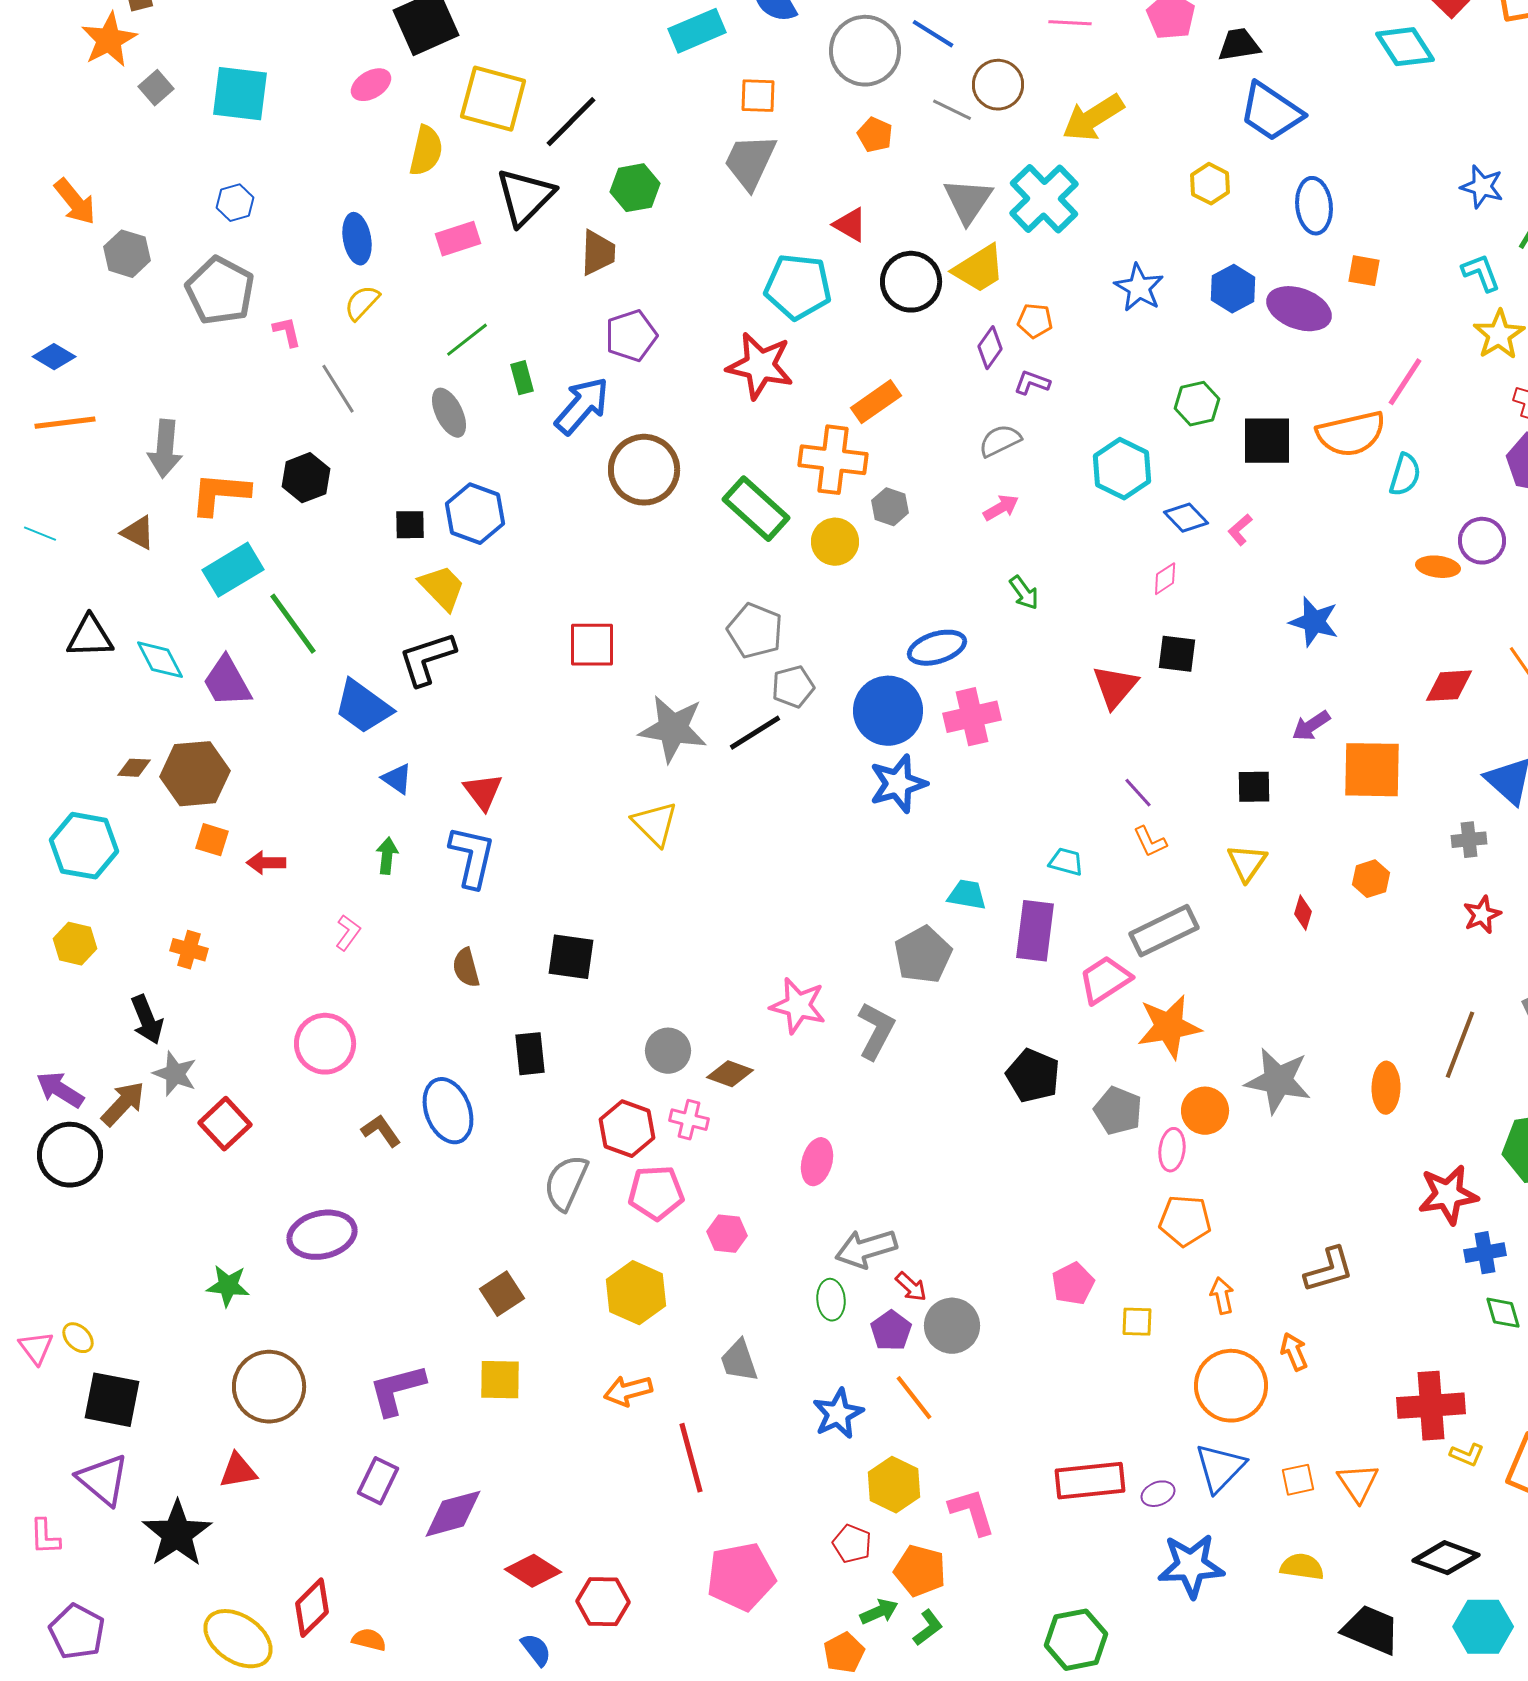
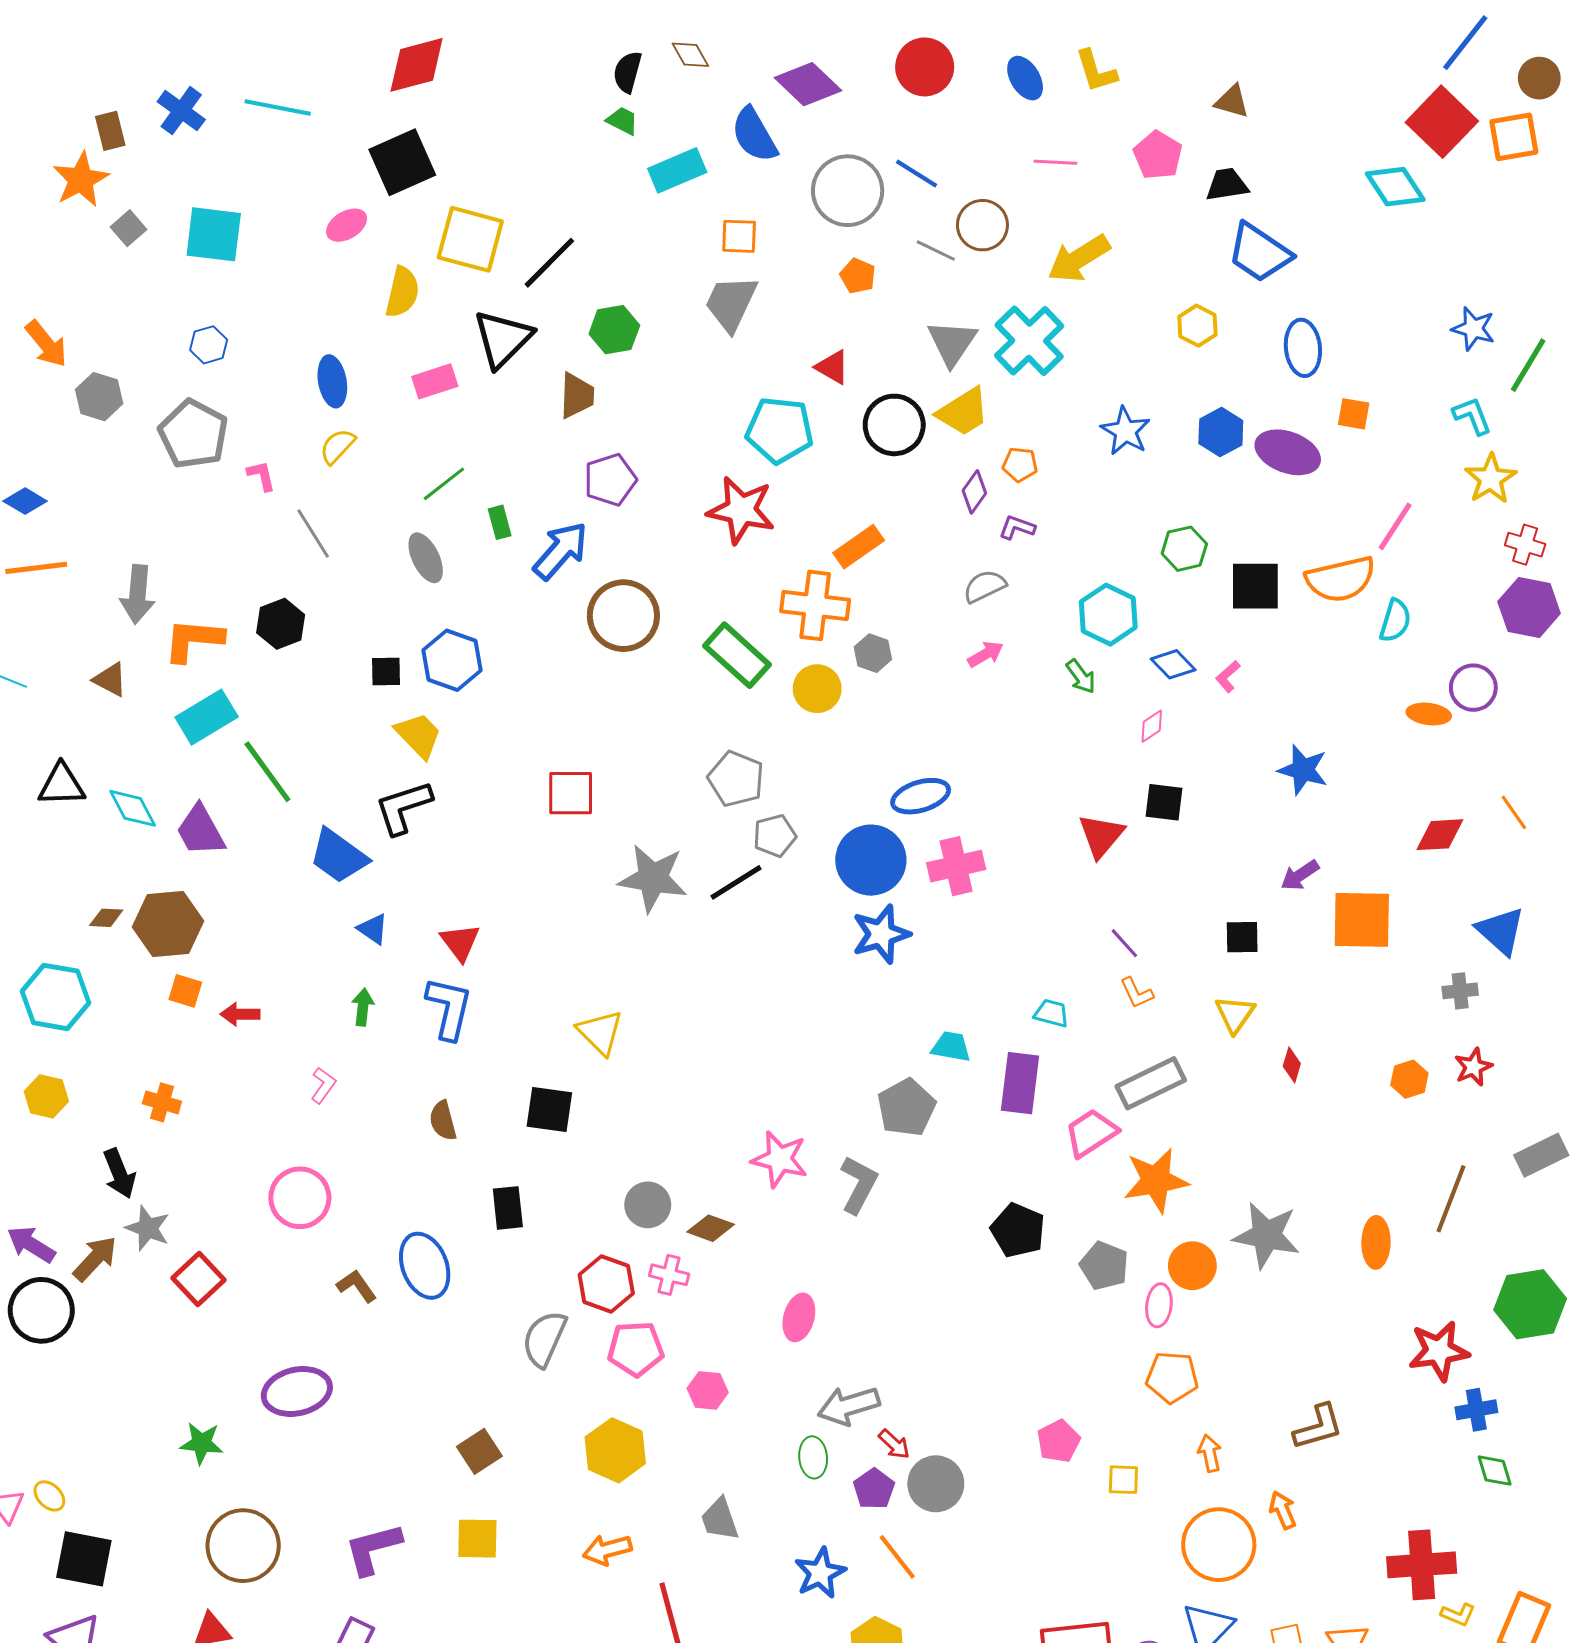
green arrow: (1024, 593) -> (1081, 676), moved
yellow triangle: (655, 824) -> (600, 1032), moved
orange hexagon: (1371, 879) -> (1409, 1079), moved

